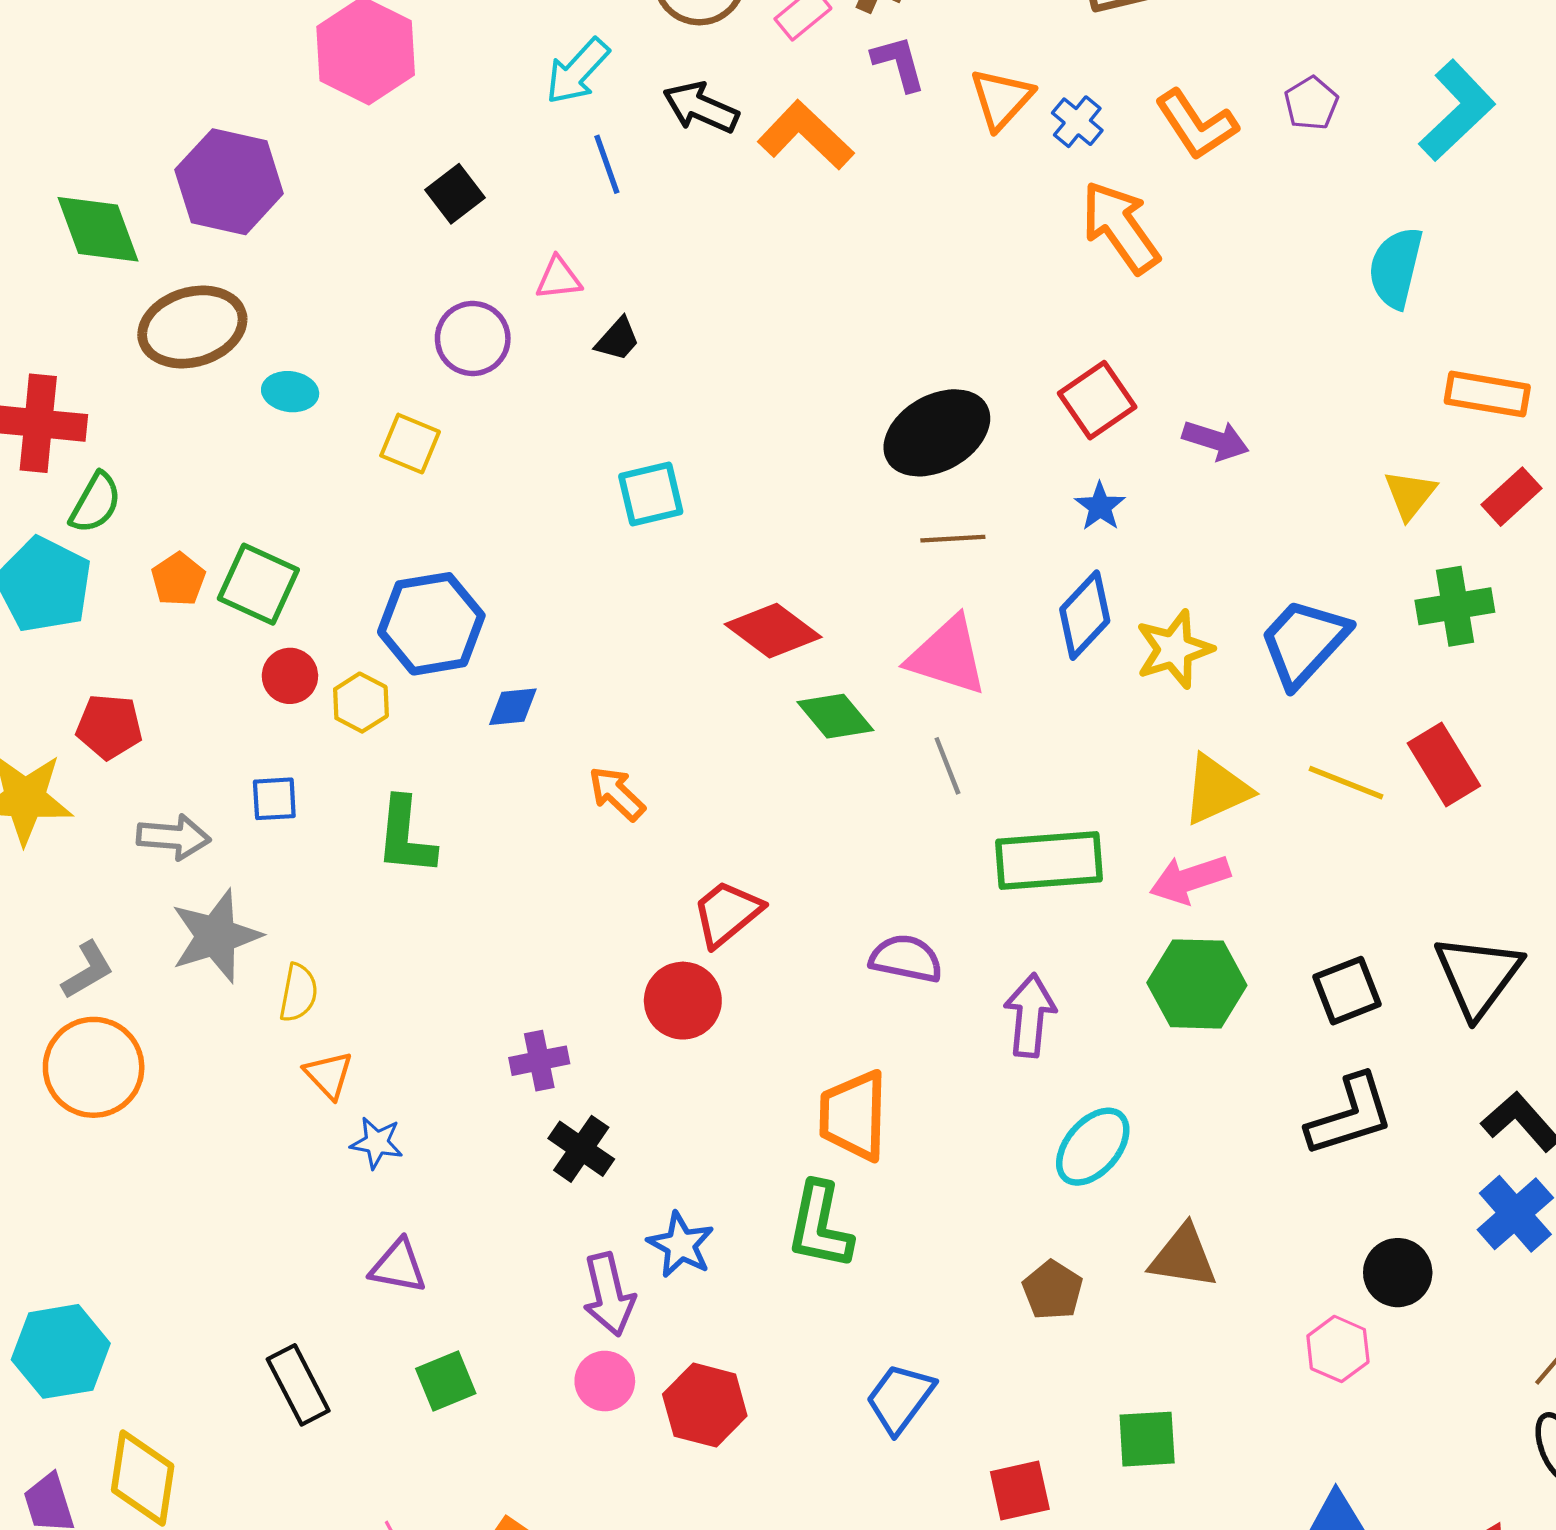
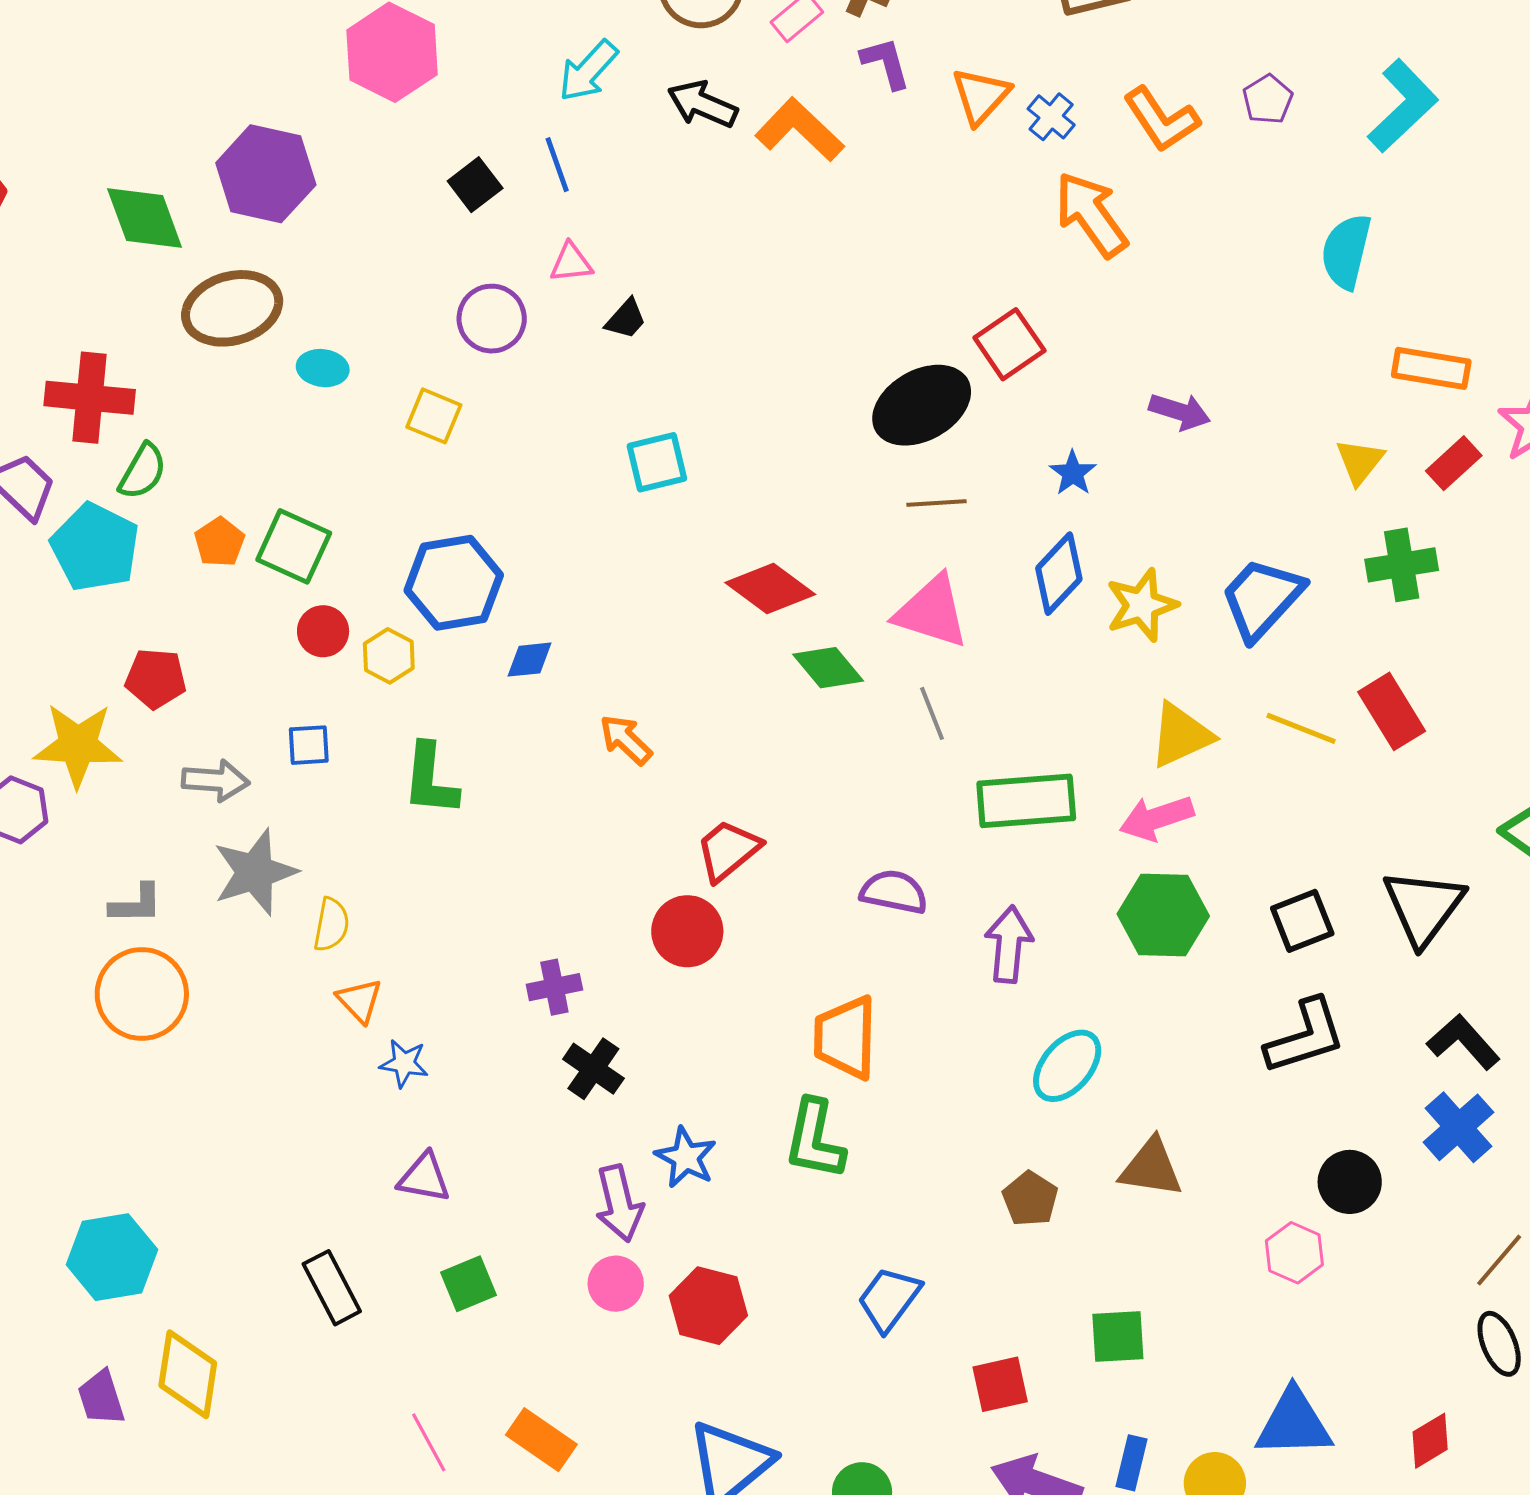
blue line: (607, 164) -> (557, 165), moved
red square: (1097, 400) -> (1009, 344), moved
gray L-shape: (87, 970) -> (136, 904), turned 30

